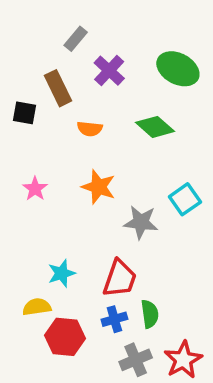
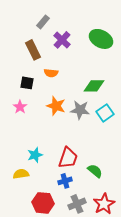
black square: (24, 113) -> (27, 83), moved
green diamond: (155, 127) -> (94, 86), moved, turned -40
gray star: (141, 222) -> (80, 110), moved
green semicircle: (150, 314) -> (95, 171), moved, turned -42
red hexagon: (65, 337) -> (43, 203), moved

